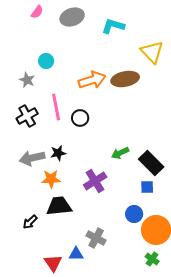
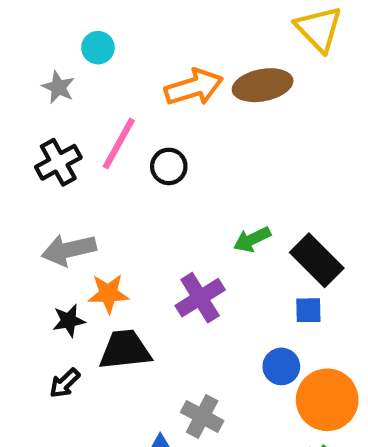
pink line: (56, 107) -> (119, 144), turned 40
black star: (58, 153) -> (69, 321), moved

